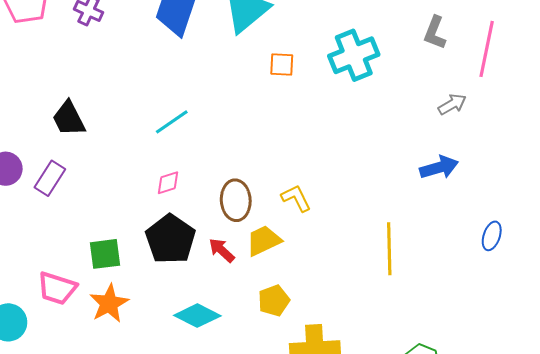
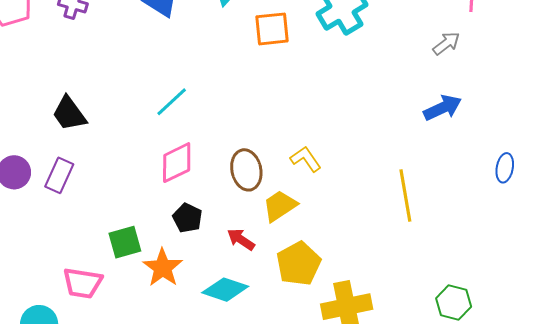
orange square: (282, 65) -> (272, 29), size x1.4
pink diamond: (168, 183) -> (177, 163), size x1.6
black pentagon: (170, 239) -> (187, 218), size x0.6
red arrow: (222, 250) -> (241, 239), moved
yellow pentagon: (274, 301) -> (299, 264), size x1.4
orange star: (109, 303) -> (163, 268), moved

